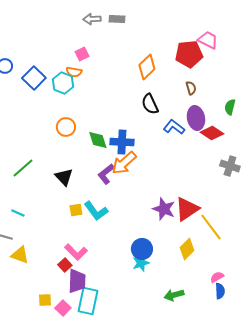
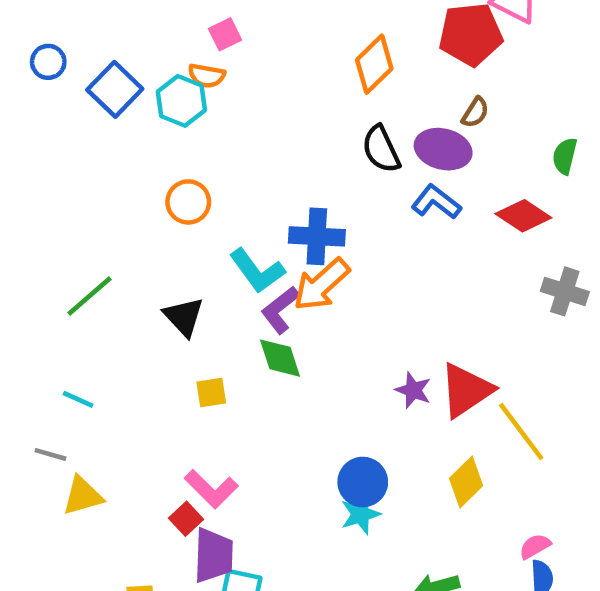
brown semicircle: (191, 88) -> (475, 112), turned 48
purple ellipse: (196, 118) -> (443, 149), moved, turned -65
green diamond: (98, 140) -> (280, 358), moved
purple star: (164, 209) -> (413, 390), size x0.7
cyan L-shape: (96, 211) -> (257, 271), moved
yellow triangle: (20, 255) -> (83, 496), turned -36

